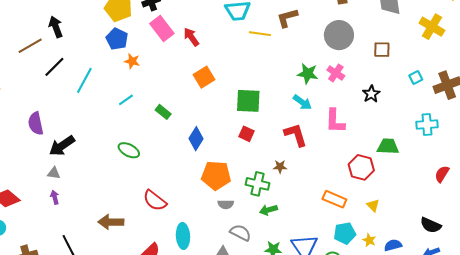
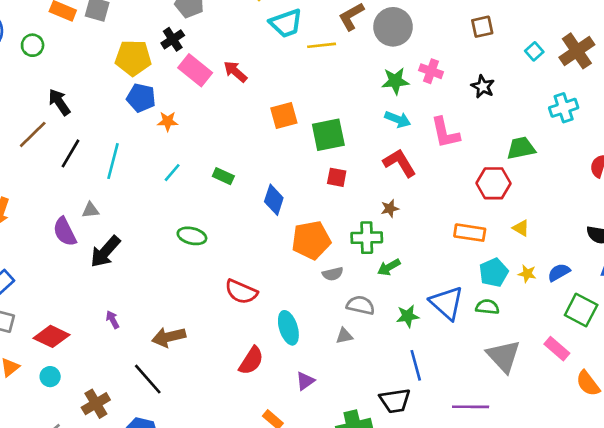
gray circle: (339, 35) -> (393, 27), moved
orange square: (204, 77) -> (284, 115), moved, turned 30
gray triangle: (54, 173) -> (90, 210), moved
brown arrow: (111, 222) -> (169, 337), moved

